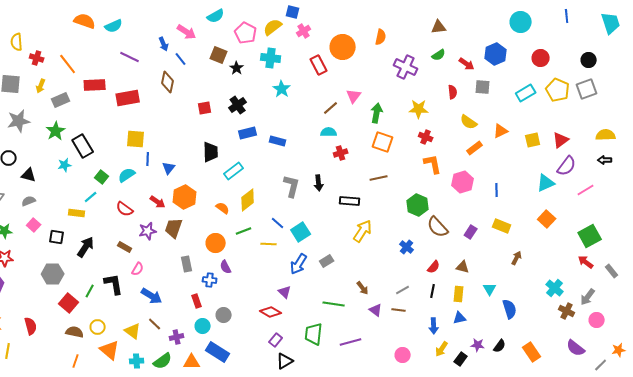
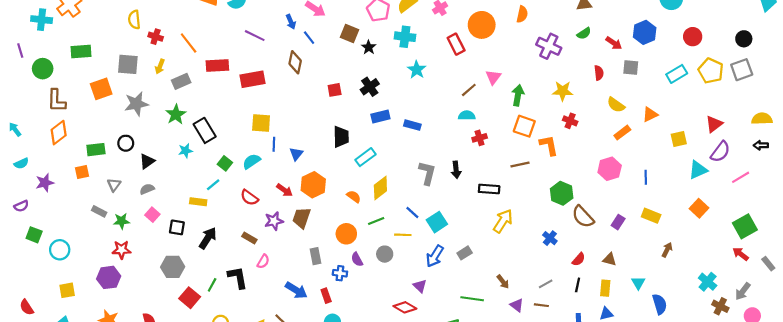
yellow square: (533, 140) -> (679, 139), moved
orange L-shape: (433, 164) -> (549, 145), moved
black triangle: (29, 175) -> (147, 161), turned -49
blue arrow: (152, 296) -> (296, 290), moved
gray circle: (224, 315) -> (385, 254), moved

